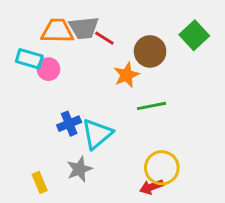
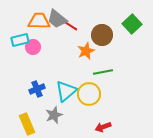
gray trapezoid: (84, 28) -> (57, 19), turned 45
cyan rectangle: (29, 59) -> (20, 40), turned -30
blue cross: (69, 124) -> (37, 89), moved
yellow circle: (162, 168) -> (89, 94), moved
yellow rectangle: (40, 182) -> (27, 124), size x1.5

